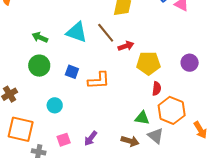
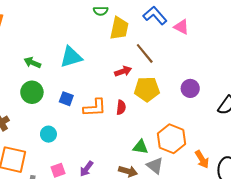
cyan triangle: (77, 32) -> (71, 57), turned -35
brown line: (106, 33) -> (145, 53), moved
red semicircle: (157, 89) -> (121, 107), moved

